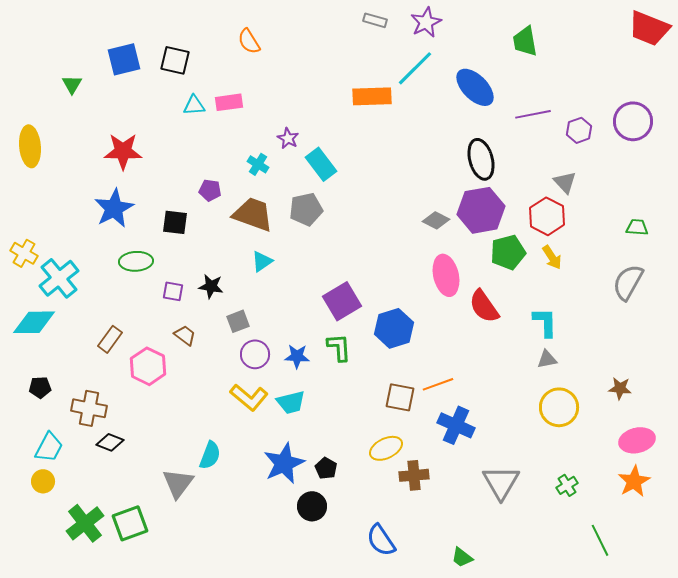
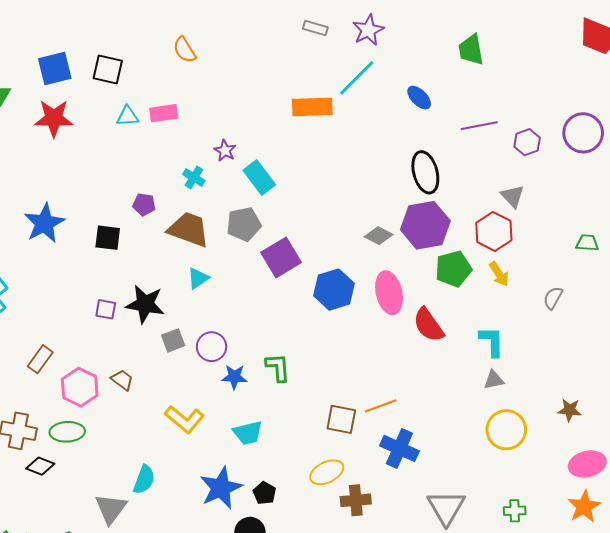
blue ellipse: (475, 87) -> (419, 98), size x0.6
red star: (123, 151) -> (54, 118), moved
green ellipse: (136, 261) -> (67, 432), moved
gray semicircle: (628, 282) -> (553, 298), moved, size x0.6
black star: (211, 286) -> (145, 304), size x1.5
purple square: (342, 301) -> (281, 257), moved
blue hexagon: (394, 328) -> (334, 290), moved
brown trapezoid: (185, 335) -> (122, 380), moved
purple circle: (255, 354) -> (212, 347), moved
cyan trapezoid: (291, 402) -> (248, 433), moved
green cross: (567, 485) -> (515, 511), turned 30

